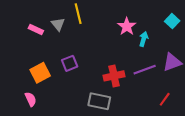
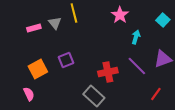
pink star: (127, 26) -> (120, 15), moved
pink rectangle: (36, 29) -> (34, 28), turned -40
purple line: (145, 70) -> (137, 66), turned 65
gray rectangle: (99, 101) -> (94, 96), turned 30

